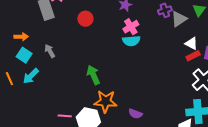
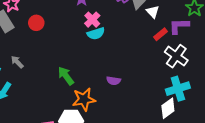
red circle: (85, 19) -> (36, 23), moved
white triangle: (191, 43) -> (153, 12), moved, turned 32
purple semicircle: (135, 114) -> (114, 81), moved

